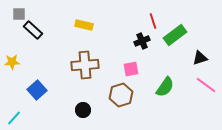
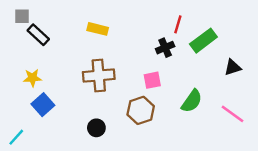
red line: (153, 21) -> (178, 24), turned 35
yellow star: (12, 62) -> (32, 78), moved
pink line: (206, 85) -> (233, 114), moved

